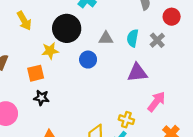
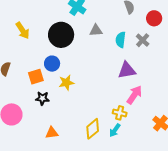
gray triangle: (106, 38) -> (96, 30), moved
yellow star: (50, 51) -> (66, 83), moved
blue circle: (88, 60) -> (52, 64), moved
pink arrow: (156, 102) -> (134, 95), moved

